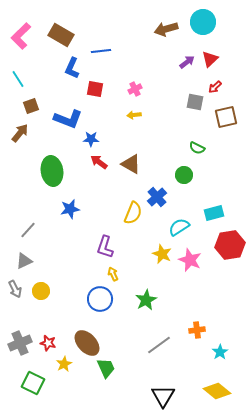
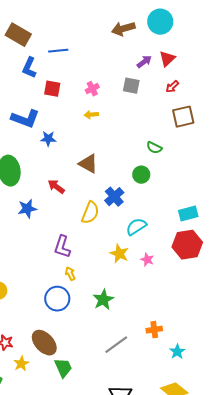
gray square: (195, 102) -> (131, 86), moved
red arrow: (99, 162) -> (56, 187), moved
cyan rectangle: (214, 213) -> (188, 214), moved
pink star: (190, 260) -> (147, 260), size x0.6

